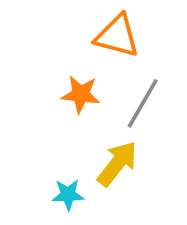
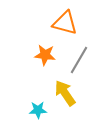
yellow arrow: (117, 164) -> (65, 93), turned -72

